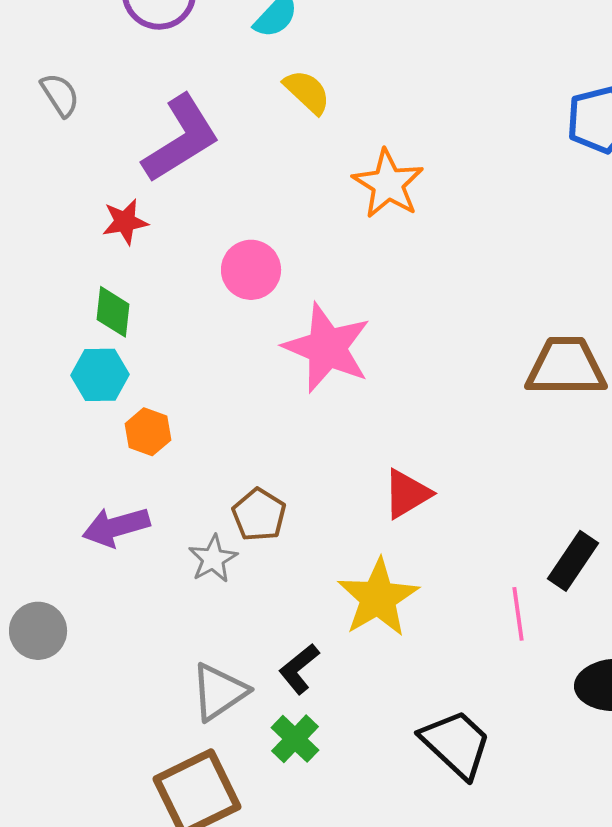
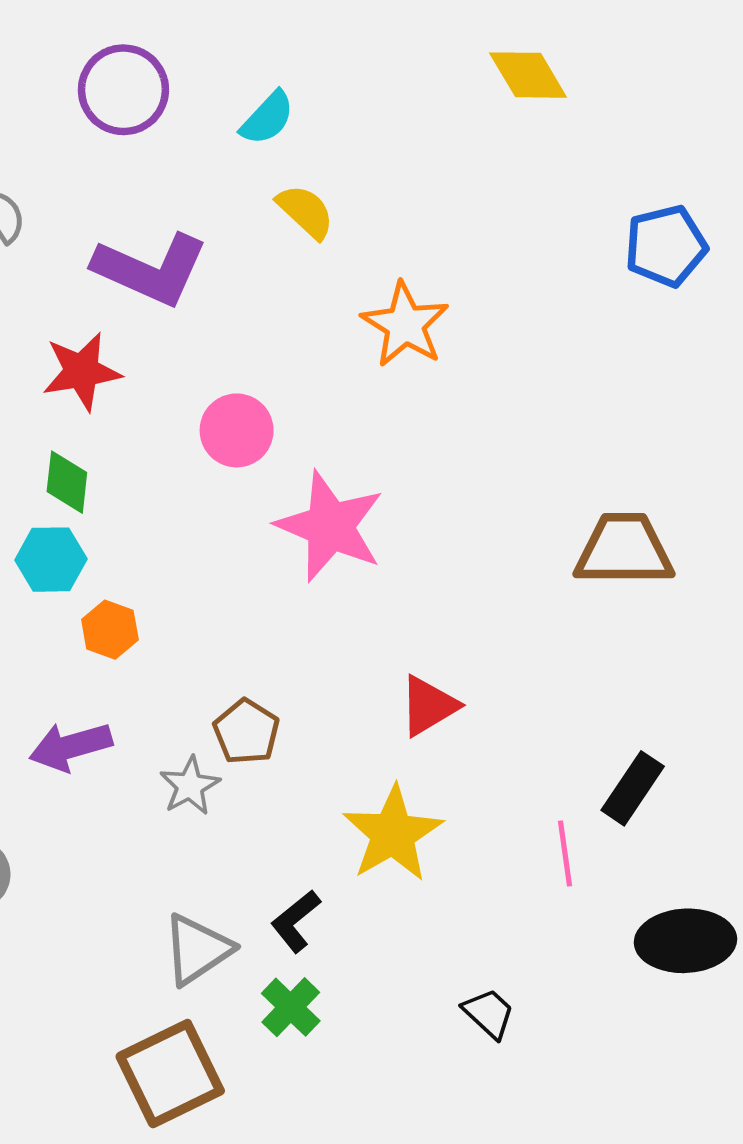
purple L-shape: (181, 139) -> (151, 269), turned 56
red star: (125, 222) -> (82, 371), size x1.4
black trapezoid: (456, 744) -> (489, 1013), size x0.6

